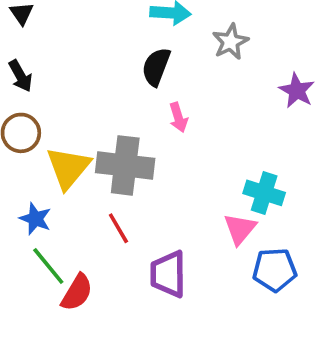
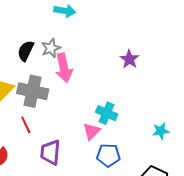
gray star: (230, 42) -> (51, 48), moved
black semicircle: (156, 67) -> (26, 51), moved
pink arrow: (178, 117) -> (64, 68), size x1.8

